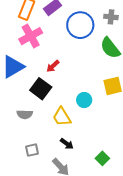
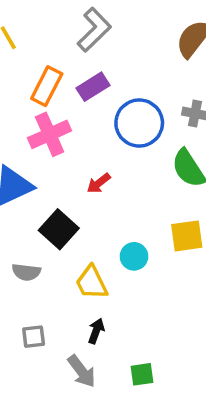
red arrow: (53, 66) -> (99, 183), moved
black arrow: (67, 144) -> (96, 331), turned -112
green square: (102, 158) -> (142, 374), moved, turned 32

